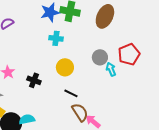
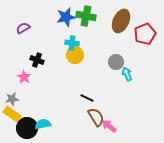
red pentagon: (129, 54) -> (145, 34), moved
yellow circle: (65, 67) -> (75, 55), moved
black cross: (34, 80) -> (37, 60), moved

